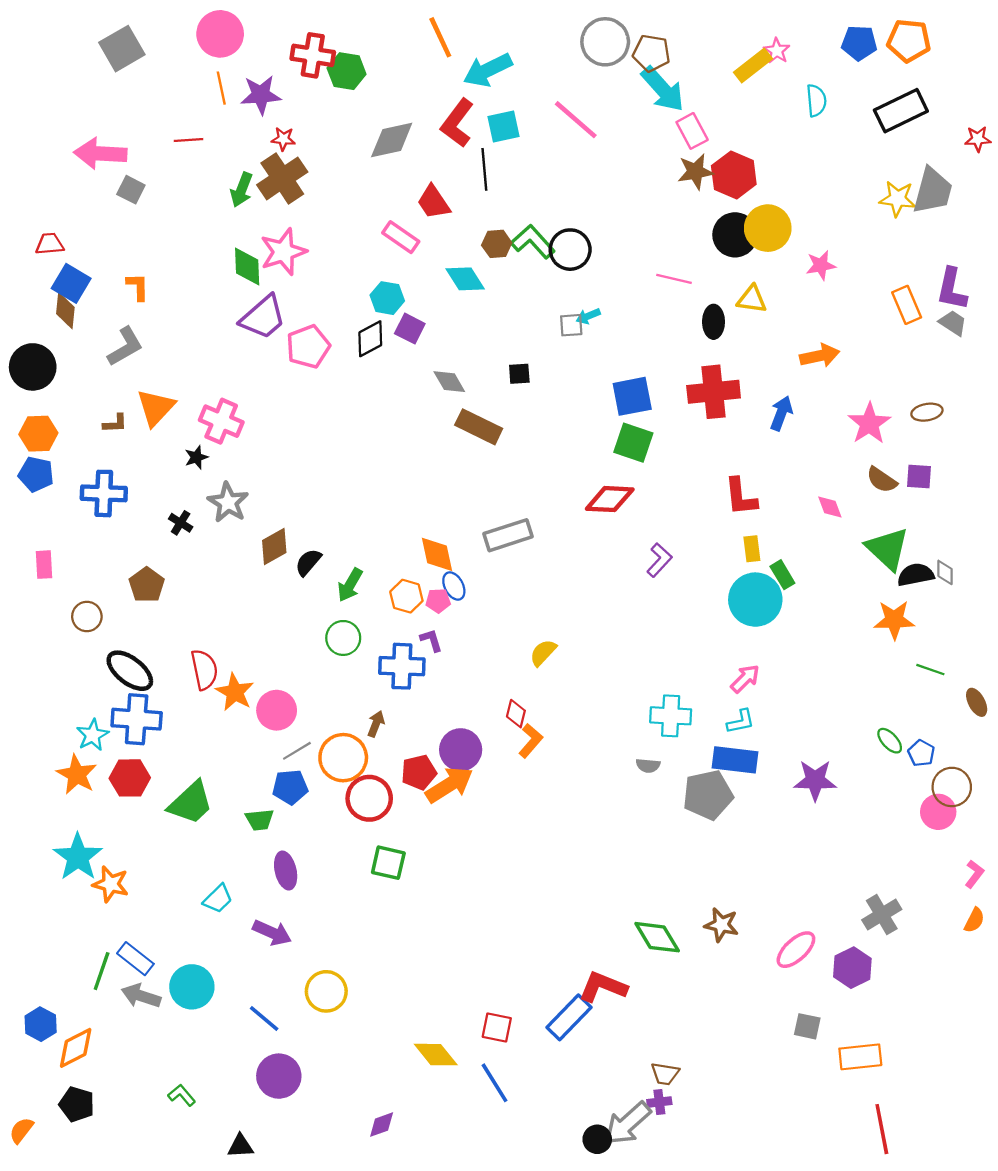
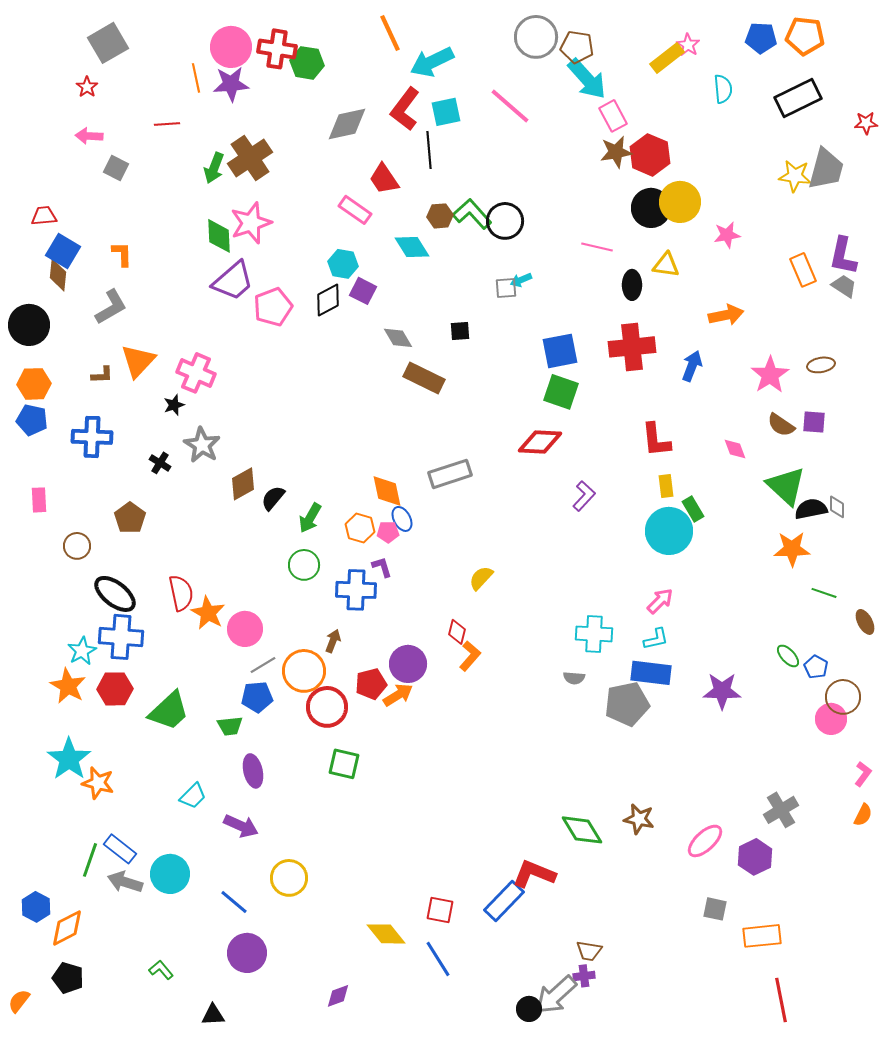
pink circle: (220, 34) -> (231, 47), moved
red star: (283, 139) -> (87, 87), moved, turned 30
pink arrow: (100, 154) -> (89, 136), size x0.6
orange arrow: (449, 785) -> (398, 695), size x0.7

